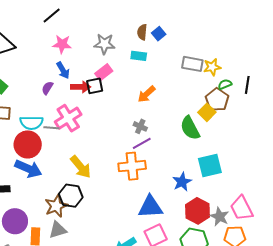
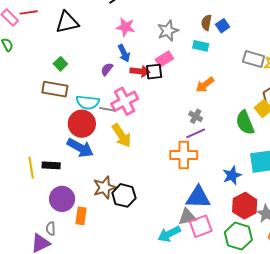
gray star: (104, 44) -> (168, 31), turned -30
yellow arrow: (81, 167) -> (122, 135), moved
black hexagon: (71, 196) -> (124, 195), moved
gray triangle: (58, 230) -> (187, 217), moved

